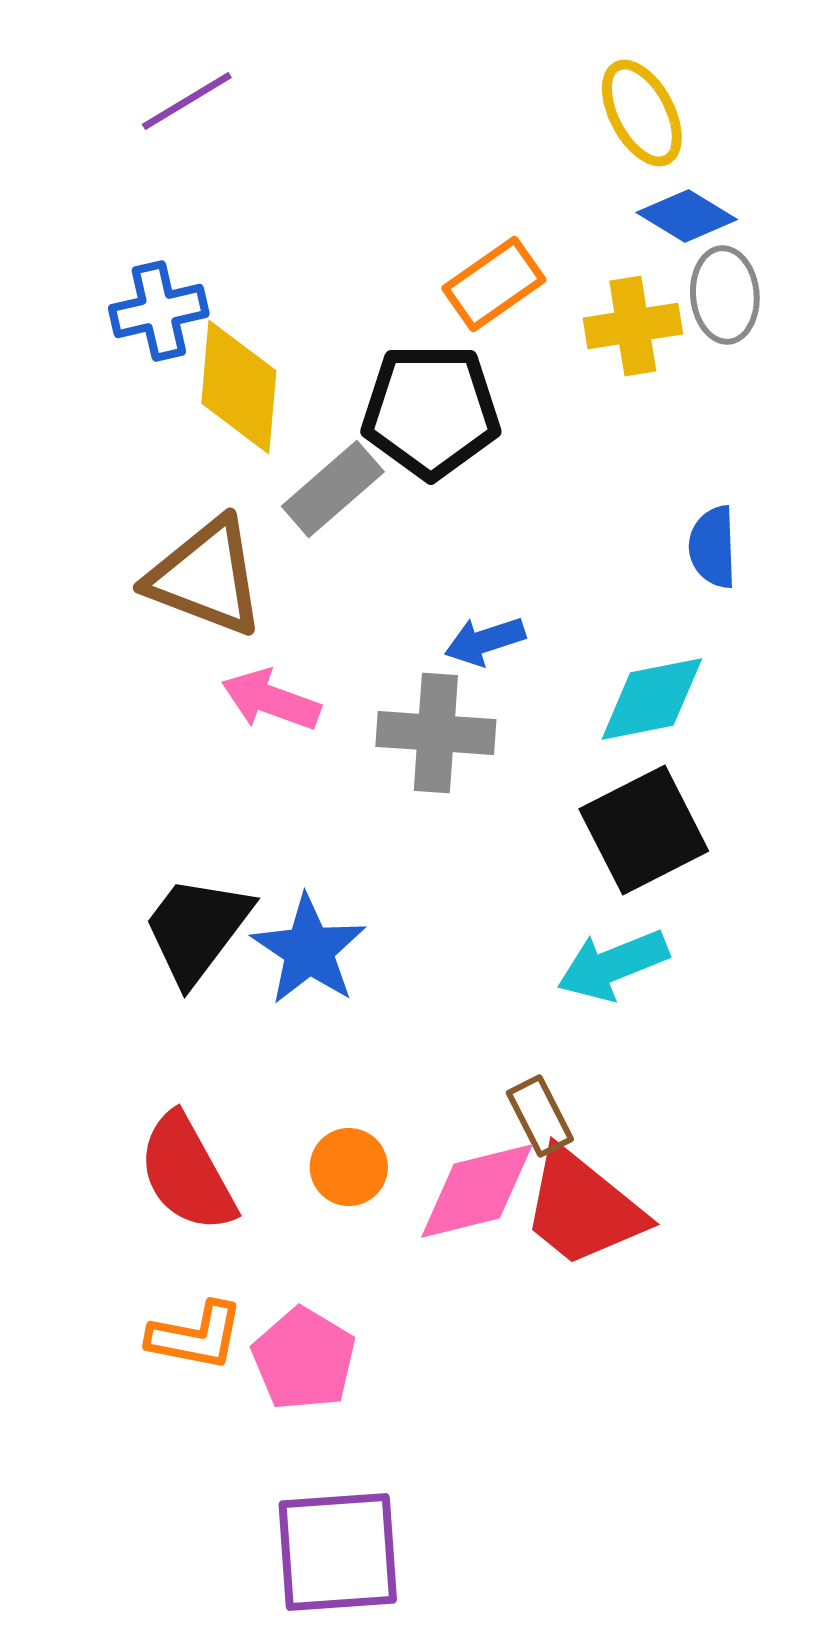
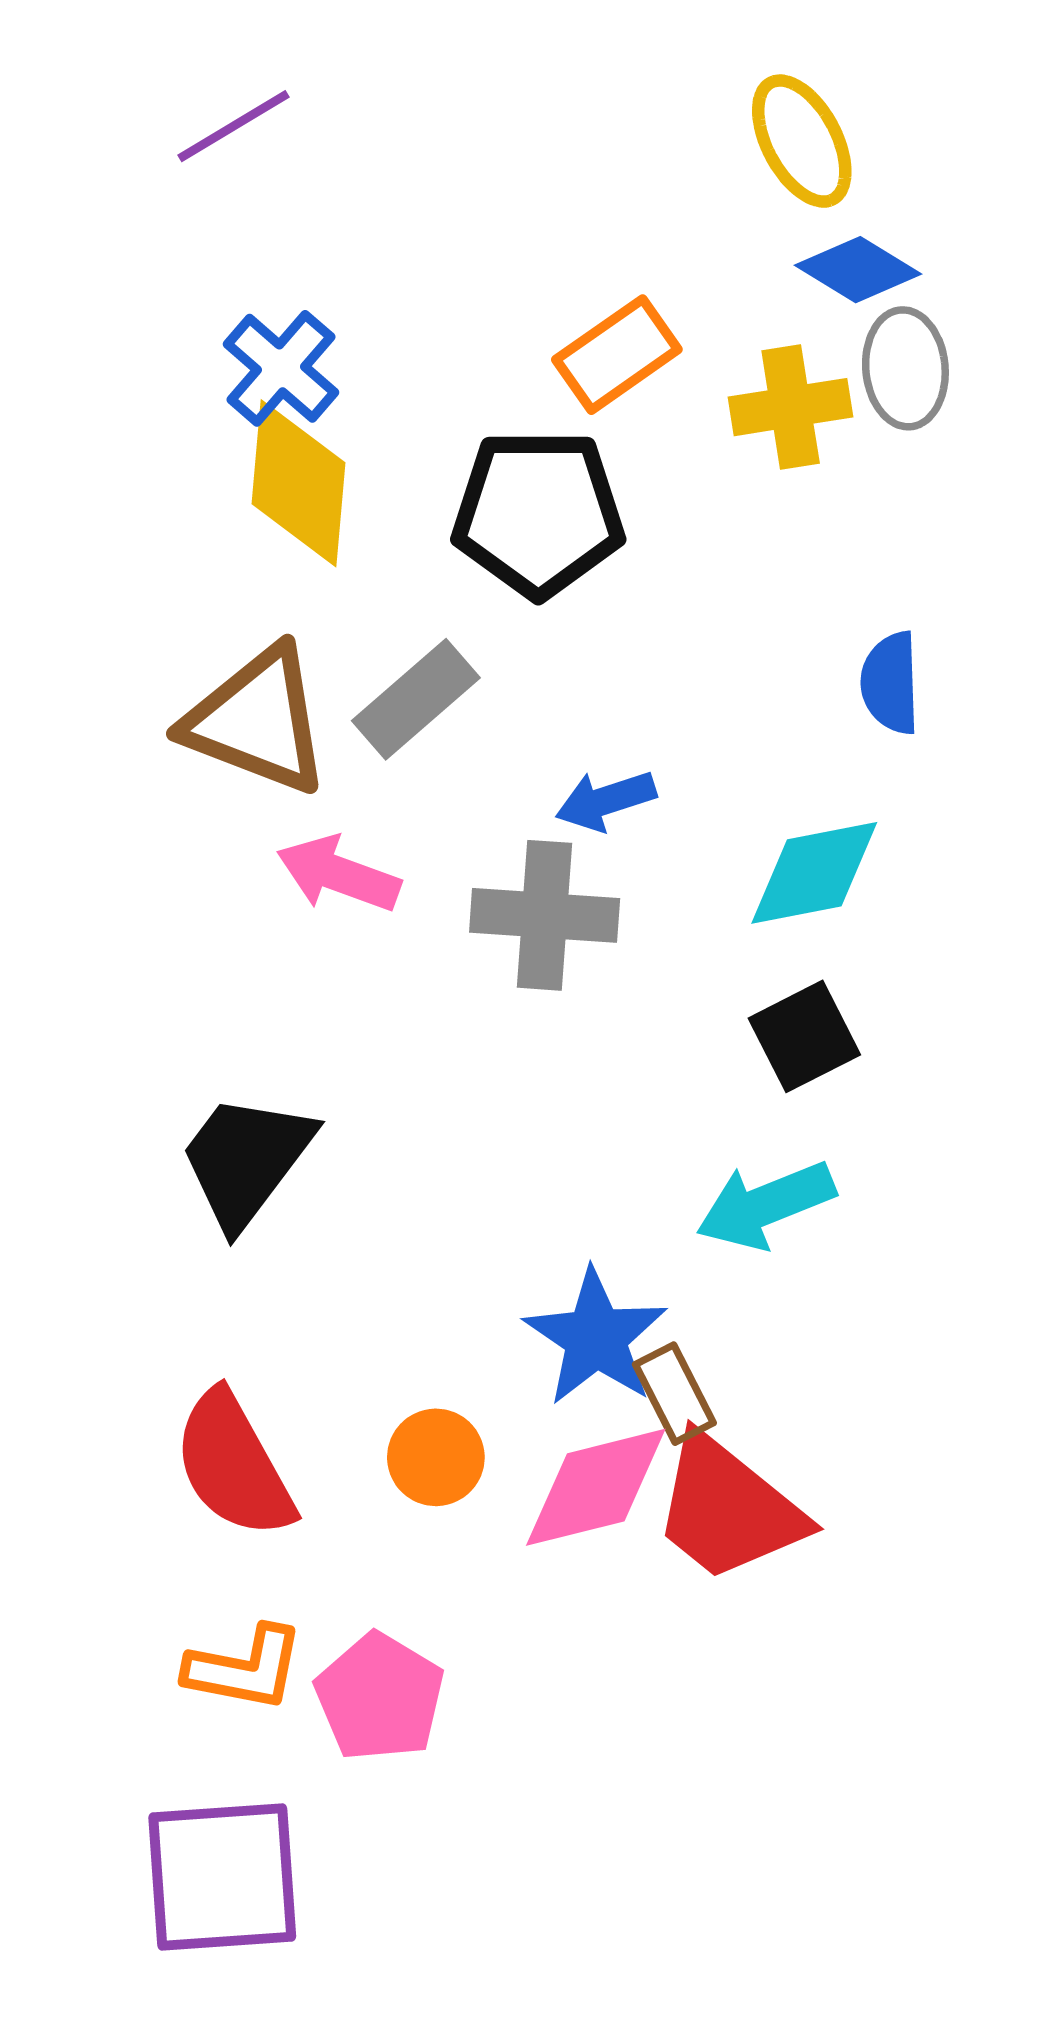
blue cross: (159, 311) -> (281, 368), moved, turned -36
gray rectangle: (333, 489) -> (416, 699), moved
black square: (644, 830) -> (804, 1036), size x0.7
blue star: (309, 950) -> (596, 1337), moved
purple square: (338, 1552) -> (222, 1877), moved

